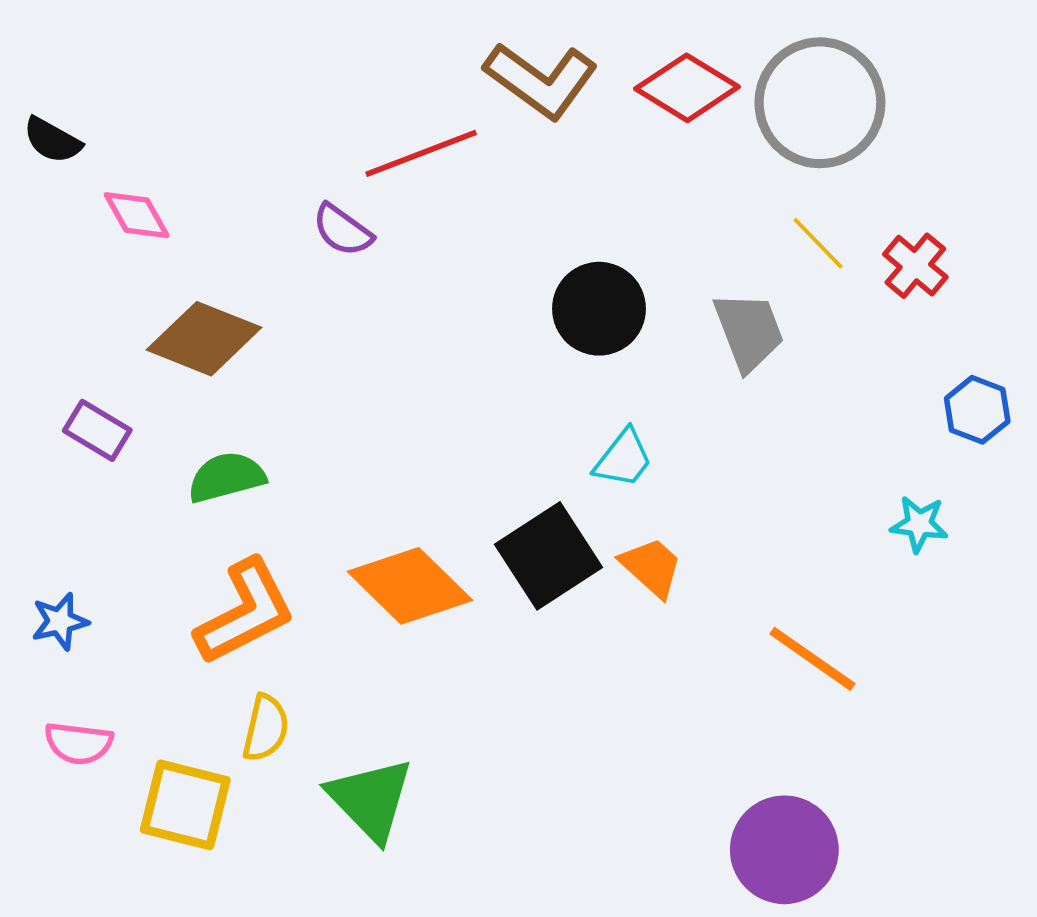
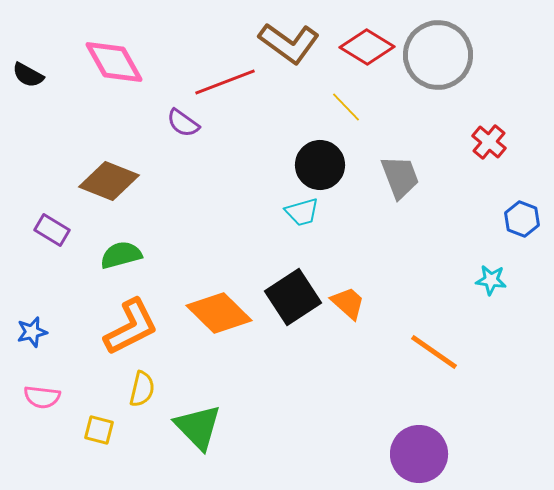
pink diamond: (137, 215) -> (114, 62), moved, size x1.6
yellow line: (818, 243) -> (346, 107), moved
cyan trapezoid: (623, 458) -> (302, 212), moved, turned 36
yellow square: (185, 805) -> (99, 430), size x0.6

